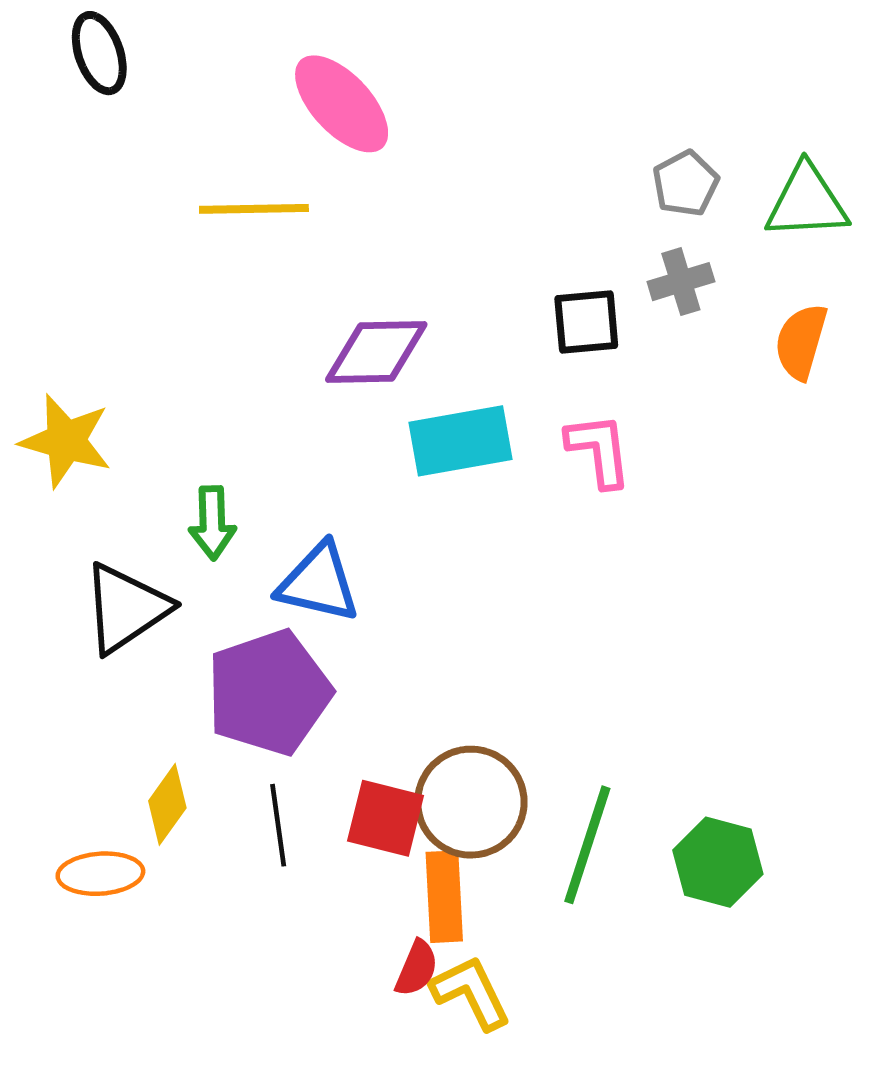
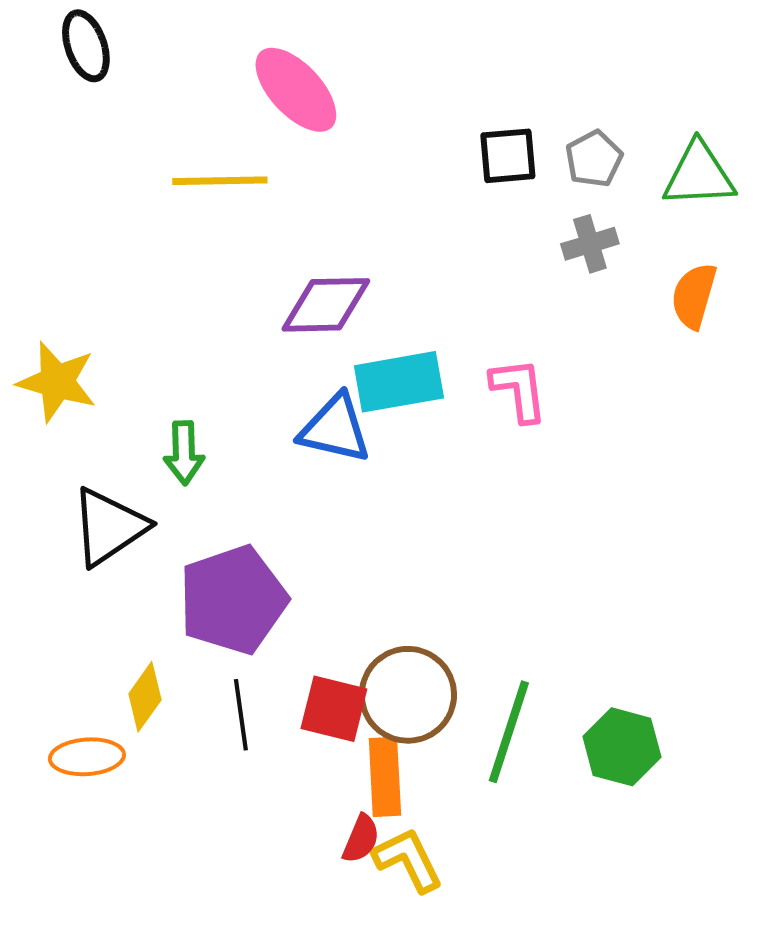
black square: (586, 322) -> (508, 156), moved
blue triangle: (319, 583) -> (335, 429), moved

